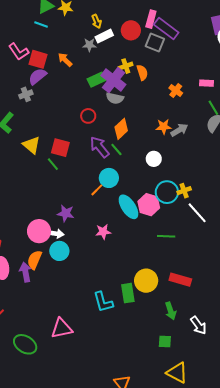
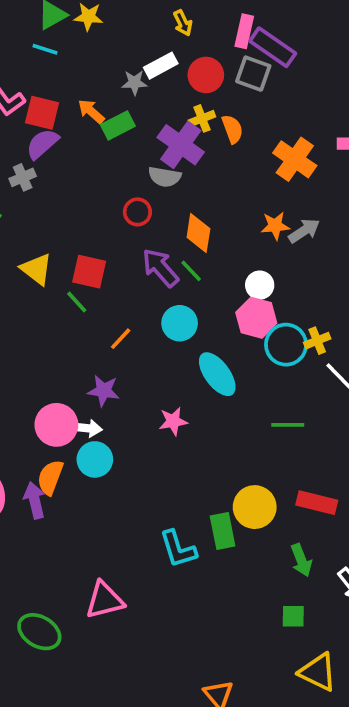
yellow arrow: (97, 21) -> (183, 23), moved
red circle: (131, 30) -> (206, 75), moved
green rectangle: (96, 80) -> (118, 125), moved
orange cross: (176, 90) -> (295, 159), size x1.6
gray semicircle: (115, 98) -> (165, 177), moved
orange diamond: (121, 129) -> (198, 233), turned -35
orange line: (97, 190) -> (121, 339), moved
pink hexagon: (149, 205) -> (256, 318), moved

